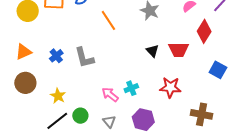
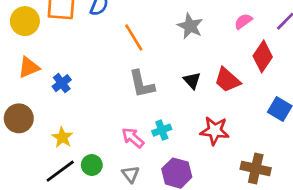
red trapezoid: (179, 50) -> (227, 80), turned 40
orange triangle: (23, 52) -> (29, 67), moved
gray L-shape: (84, 58) -> (142, 84), moved

